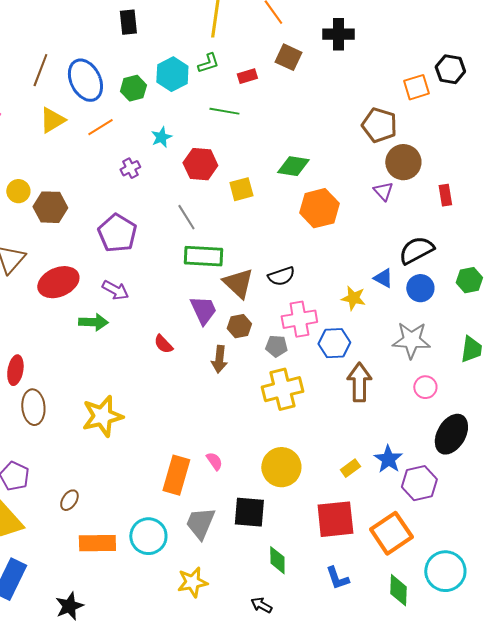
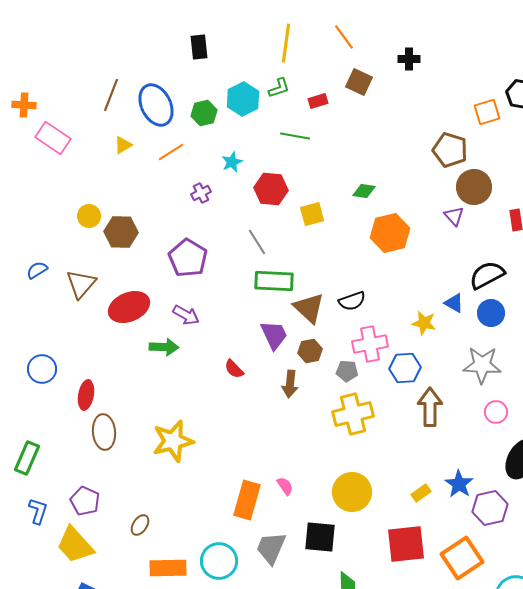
black cross: (338, 34) -> (409, 59), size x0.7
yellow triangle: (52, 120) -> (123, 145), size x0.7
green diamond: (293, 166) -> (364, 191), size x0.7

